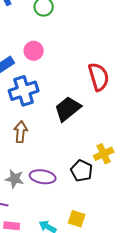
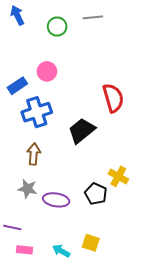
yellow cross: (104, 154) -> (118, 176), turned -36
gray star: (15, 179) -> (28, 189), moved

